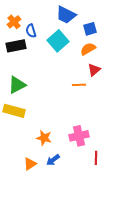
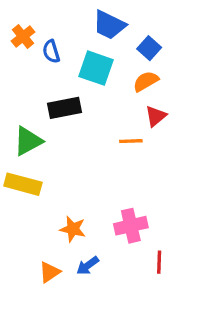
blue square: (90, 29) -> (149, 48), turned -32
cyan square: (58, 41) -> (96, 68), turned -30
black rectangle: (16, 46) -> (64, 108), moved

